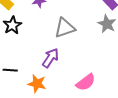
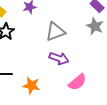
purple arrow: (51, 58) -> (59, 58), moved, turned 78

